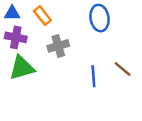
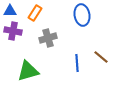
orange rectangle: (42, 16) -> (35, 13), turned 70
green triangle: (22, 68) -> (28, 71), moved

